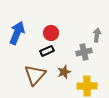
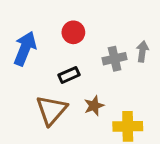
red circle: (51, 33) -> (73, 32), moved
gray cross: (84, 52) -> (115, 59), moved

